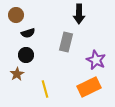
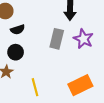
purple star: (96, 60) -> (83, 39), moved

